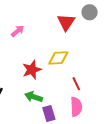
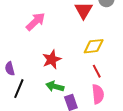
pink arrow: (18, 31) -> (36, 22), size x1.5
yellow diamond: (58, 58) -> (94, 46), moved

